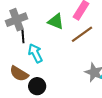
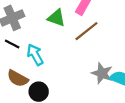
black line: (23, 36) -> (12, 44), moved, turned -56

